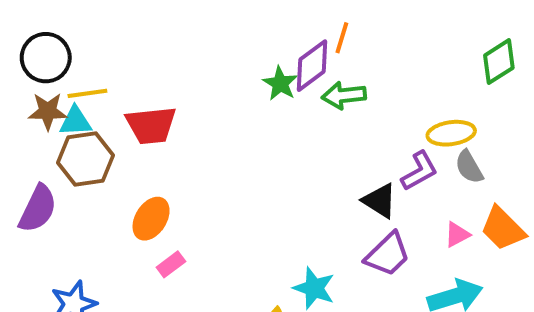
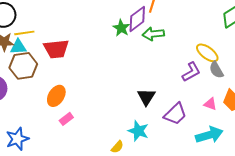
yellow ellipse: (451, 133) -> (207, 53), turned 45
black triangle: (380, 201) -> (146, 97), moved, turned 30
pink triangle: (457, 235) -> (210, 104), turned 48

